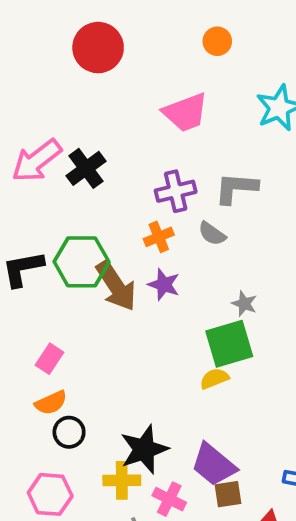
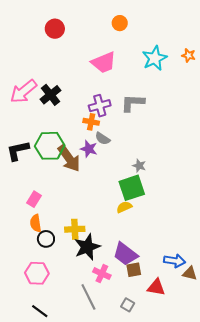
red circle: (98, 48) -> (55, 29), size x0.7
gray semicircle: (212, 234) -> (103, 139), moved
orange cross: (159, 237) -> (91, 122), moved, turned 35
purple star: (164, 285) -> (89, 149), moved
orange semicircle: (51, 403) -> (36, 223), turned 108
yellow cross: (122, 480) -> (75, 229), moved

